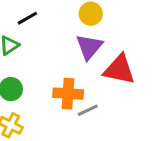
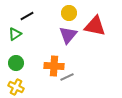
red triangle: (119, 69) -> (95, 26), moved

